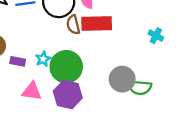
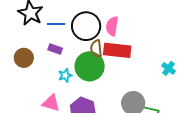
purple rectangle: (18, 61) -> (55, 49), moved
green circle: (66, 67) -> (90, 66), moved

